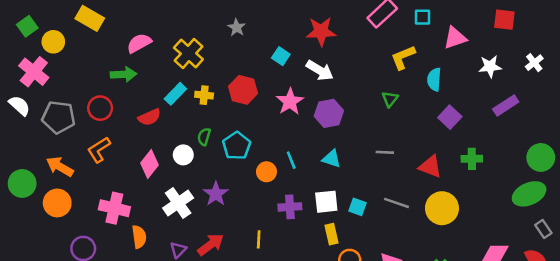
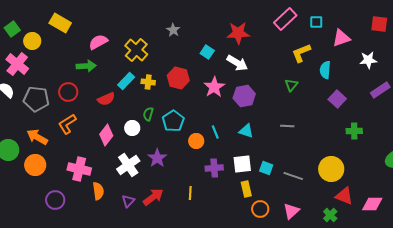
red triangle: (430, 167) -> (344, 196), moved
gray line: (396, 203) -> (293, 176), moved

